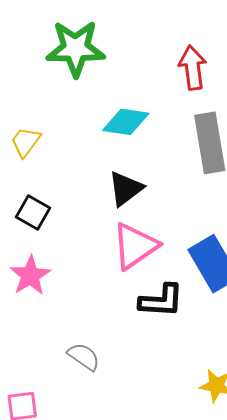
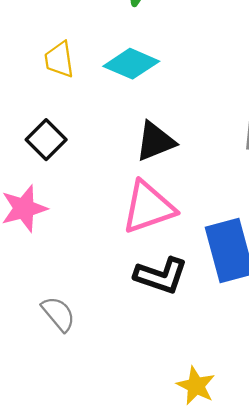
cyan diamond: (126, 122) -> (131, 64), moved
yellow trapezoid: (26, 142) -> (59, 60), turned -60

